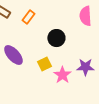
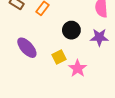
purple star: (85, 67) -> (99, 37), moved

